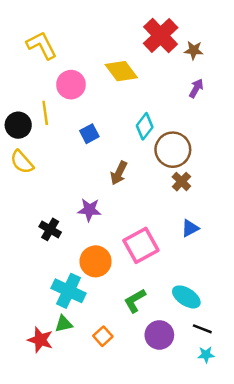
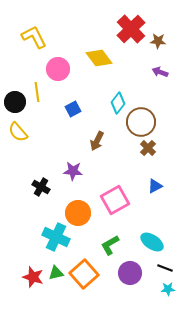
purple arrow: (196, 88) -> (160, 72), turned -98
green triangle: (64, 324) -> (56, 273), moved
orange square: (103, 336) -> (84, 274), size x1.8

